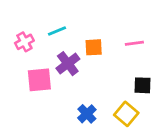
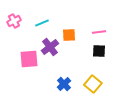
pink cross: (24, 42) -> (14, 21), moved
black square: (143, 85) -> (99, 51), moved

